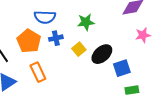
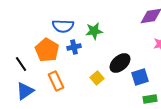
green star: (86, 22) -> (94, 31), moved
yellow square: (79, 49) -> (97, 78), moved

